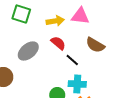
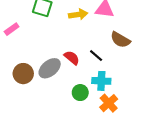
red semicircle: (58, 43) -> (72, 58), moved
gray ellipse: (28, 51) -> (50, 68), moved

